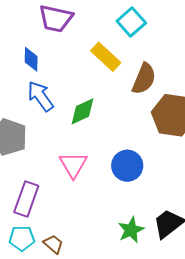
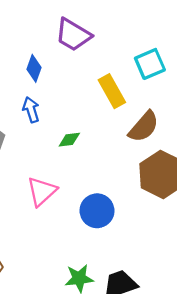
blue arrow: (40, 96) -> (31, 110), size x0.7
green diamond: (83, 111) -> (69, 140), size x0.7

